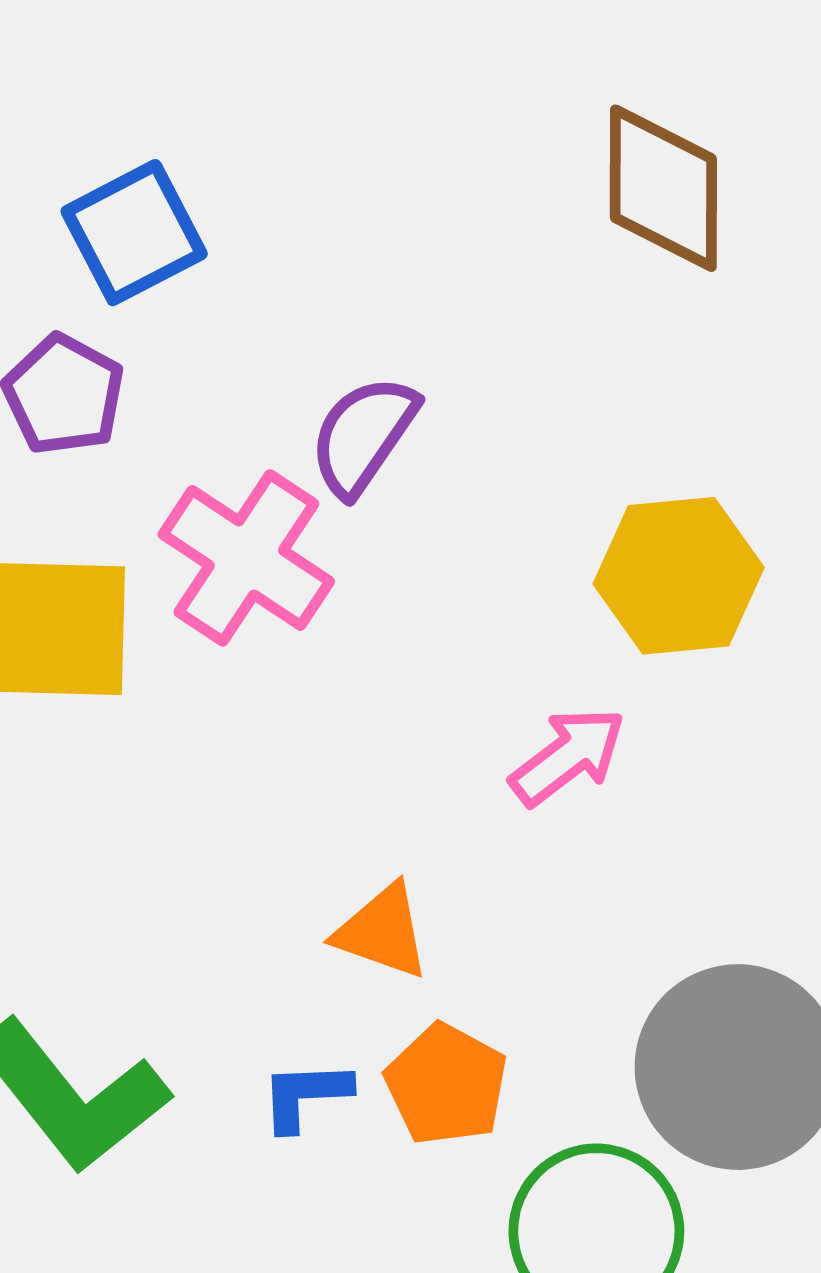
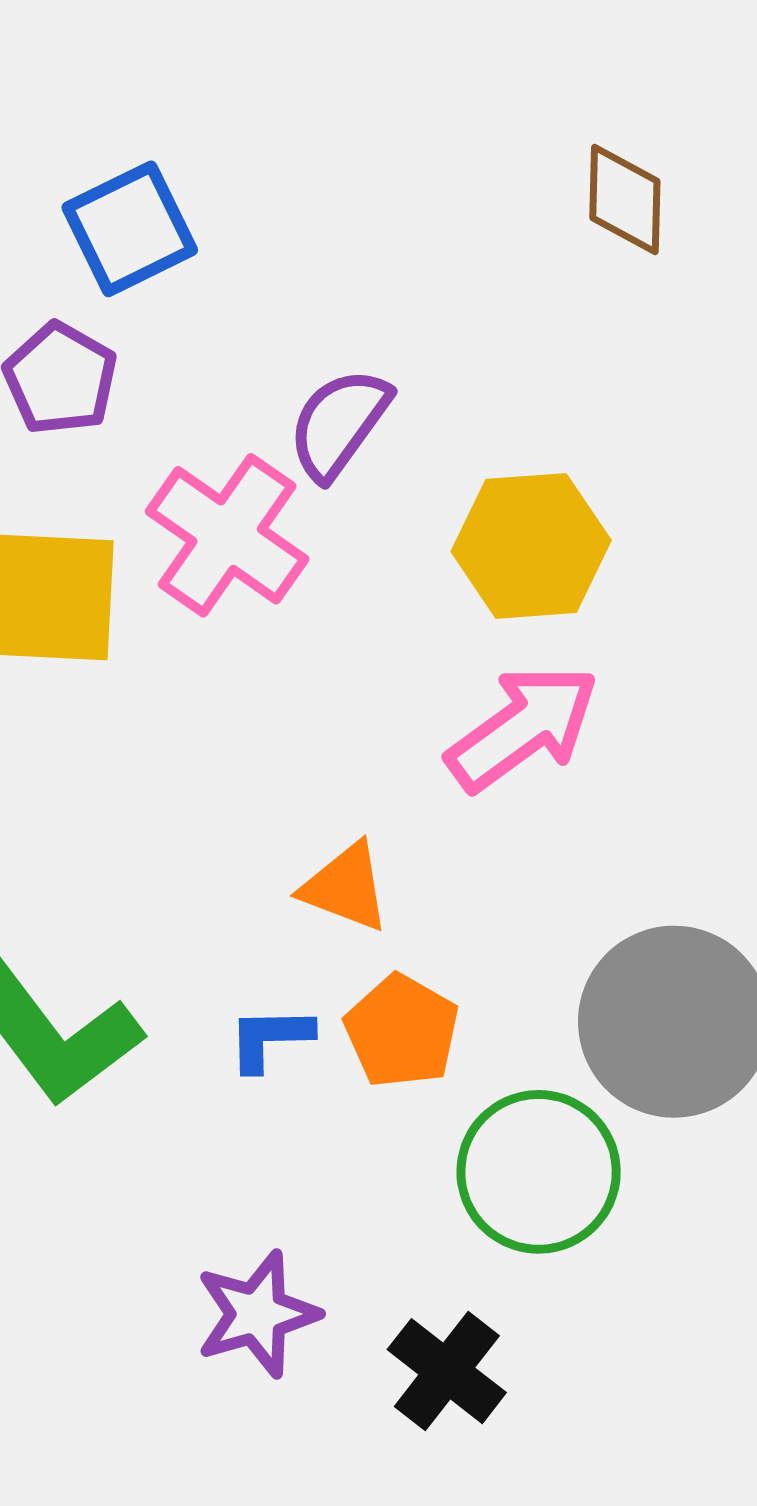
brown diamond: (663, 188) -> (625, 199), size x0.7
yellow hexagon: (679, 576) -> (531, 546), moved
pink arrow: (568, 756) -> (523, 728), size x1.4

